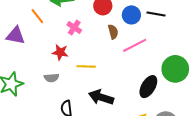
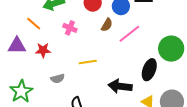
brown semicircle: (113, 32) -> (107, 25), turned 56
red star: (60, 52) -> (43, 50), moved
black arrow: (101, 97) -> (120, 86), moved

